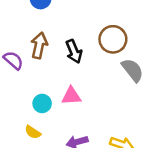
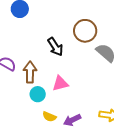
brown arrow: (39, 45) -> (30, 72), moved
yellow semicircle: (33, 132) -> (49, 117), moved

